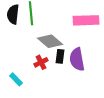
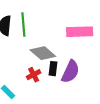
purple semicircle: (77, 59) -> (70, 72), turned -145

